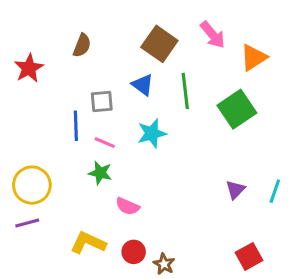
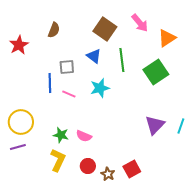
green star: (100, 173) -> (61, 135), moved
purple triangle: (235, 190) -> (155, 125), size x1.5
yellow L-shape: (88, 243) -> (58, 160), turned 90
red square: (249, 256) -> (132, 169), moved

